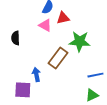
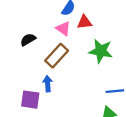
black semicircle: (16, 38) -> (28, 40), turned 56
brown rectangle: (58, 58) -> (57, 56), moved

